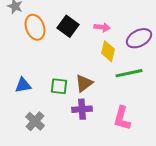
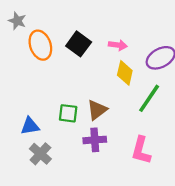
green line: (129, 73) -> (149, 98), turned -44
blue triangle: (23, 85) -> (30, 126), moved

